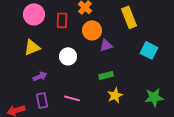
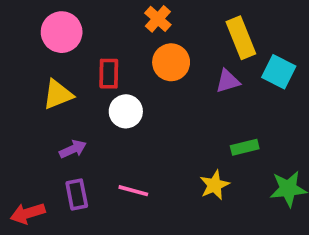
red rectangle: (62, 20) -> (109, 74), moved
purple triangle: (106, 45) -> (228, 81), moved
cyan square: (149, 50) -> (279, 72), moved
green rectangle: (106, 75) -> (245, 147), moved

